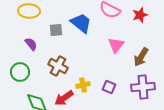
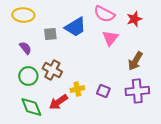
blue trapezoid: (81, 23) -> (75, 27), turned 110
pink triangle: (116, 45) -> (110, 38), moved
green circle: (20, 72) -> (28, 76), moved

